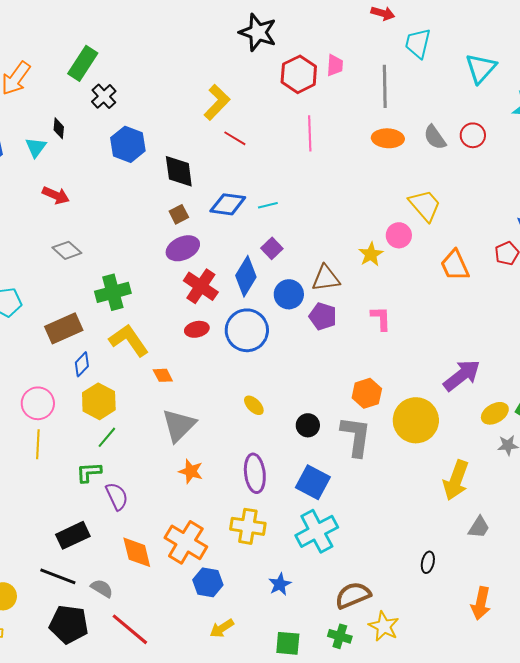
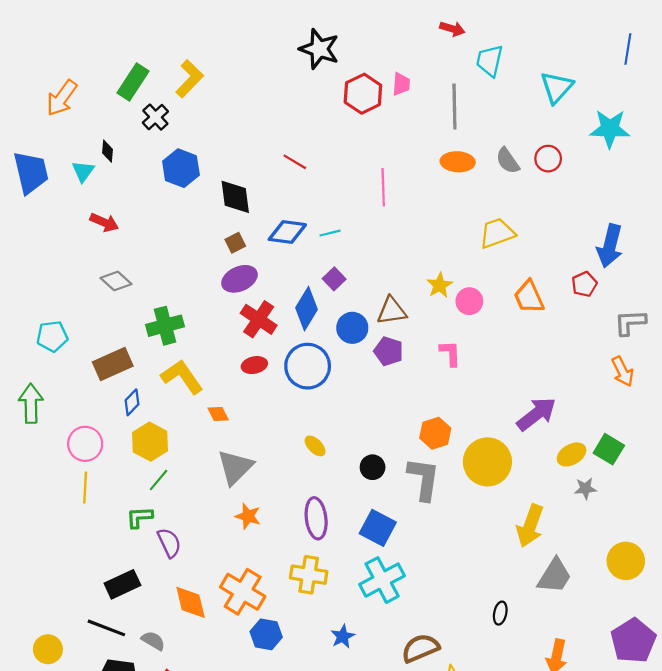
yellow L-shape: (217, 102) -> (189, 79), moved
pink line: (310, 133) -> (383, 187), moved
yellow trapezoid: (425, 205) -> (497, 233), turned -69
pink circle: (399, 235) -> (469, 301), moved
gray trapezoid: (479, 527) -> (555, 576), size x1.5

